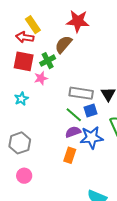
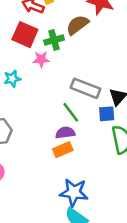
blue square: (90, 111) -> (107, 114), moved
blue star: (91, 138) -> (74, 192), moved
orange rectangle: (70, 155) -> (63, 150), moved, turned 35

